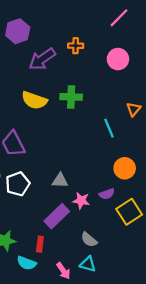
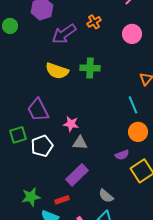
orange cross: (76, 46) -> (94, 22), turned -32
cyan line: (109, 128) -> (133, 105), moved
pink star: (81, 201) -> (71, 124), moved
red rectangle: (40, 244) -> (62, 200), turned 64

